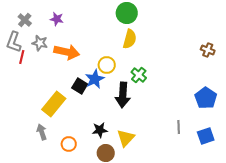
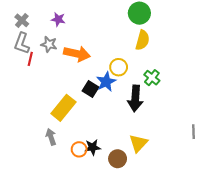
purple star: (57, 19) -> (58, 19), moved
gray cross: (25, 20) -> (22, 20), moved
black star: (100, 130) -> (93, 147), moved

